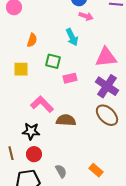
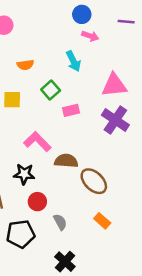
orange semicircle: (32, 40) -> (25, 65), turned 64
green square: (53, 61) -> (51, 90), turned 35
brown ellipse: (107, 115) -> (94, 181), moved
red circle: (34, 154) -> (37, 202), moved

